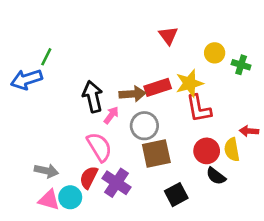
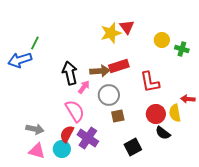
yellow star: (189, 83) -> (111, 33), moved
brown square: (156, 154) -> (118, 116), size x0.6
cyan circle: (70, 197) -> (62, 149), moved

